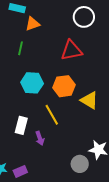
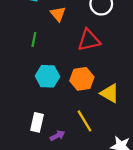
orange triangle: (33, 24) -> (58, 14), moved, turned -49
yellow line: (52, 115) -> (85, 121), moved
purple arrow: (40, 138) -> (57, 136), turned -96

